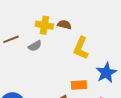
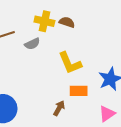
yellow L-shape: (81, 48) -> (70, 63), moved, turned -50

